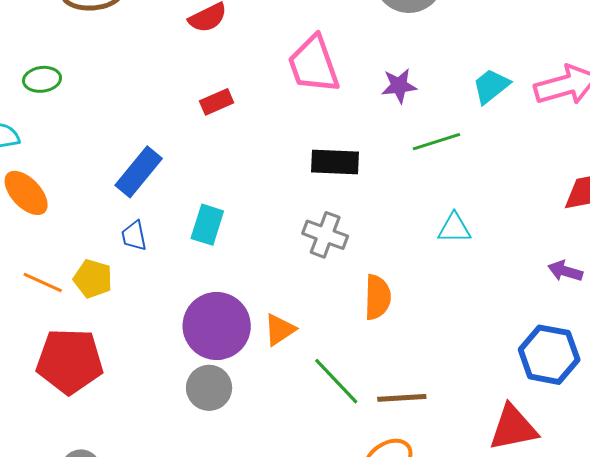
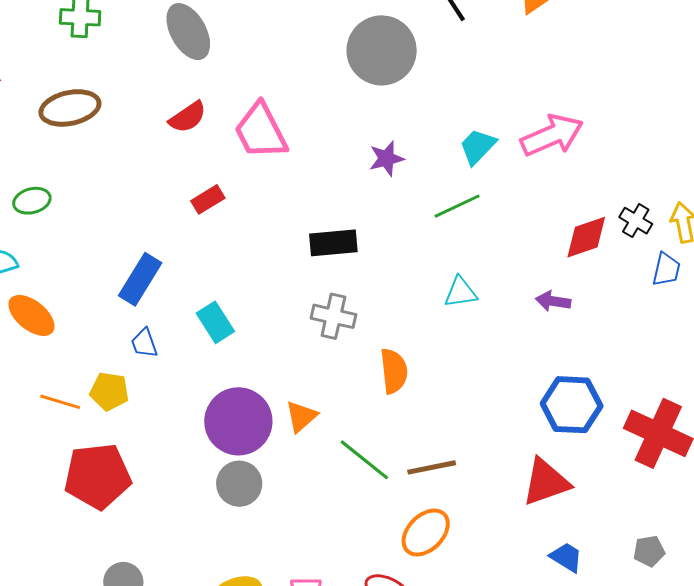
pink trapezoid: (314, 64) -> (261, 131), moved
green line: (437, 142) -> (457, 206), moved
cyan rectangle: (207, 225) -> (215, 322), turned -42
purple arrow: (565, 271) -> (553, 301), moved

